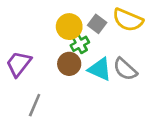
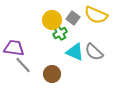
purple trapezoid: (19, 64) -> (14, 48), turned 60
brown circle: (69, 64) -> (52, 74), moved
gray line: (35, 105) -> (23, 65), moved, turned -66

